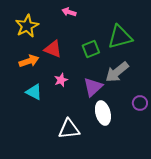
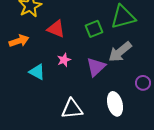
orange arrow: (29, 61) -> (19, 41), moved
white ellipse: (103, 113) -> (115, 104), moved

